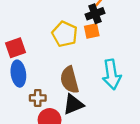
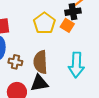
orange square: (92, 31) -> (67, 25), turned 32
brown cross: (38, 98) -> (15, 62), moved

